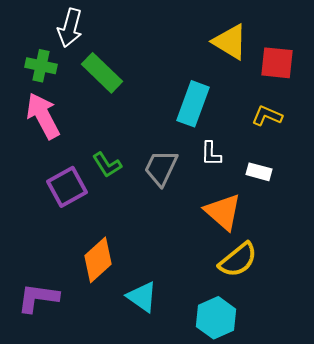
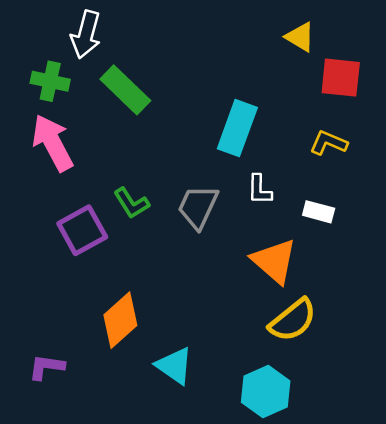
yellow triangle: (230, 42) -> (300, 37), moved, size x0.7
purple L-shape: (38, 298) -> (46, 367), size x0.7

